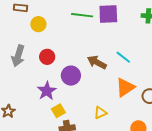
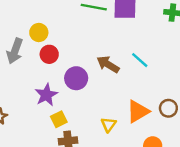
yellow circle: (38, 24) -> (39, 33), moved
orange triangle: (125, 87) -> (138, 111), moved
yellow triangle: (100, 113) -> (109, 125), turned -32

